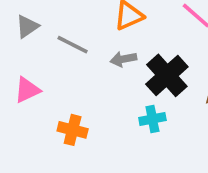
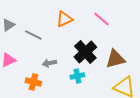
gray arrow: (123, 59) -> (49, 63), moved

